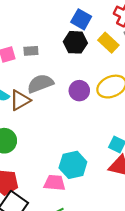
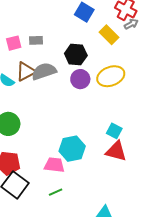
black hexagon: (75, 42) -> (76, 55), moved
brown triangle: (20, 100) -> (26, 71), moved

